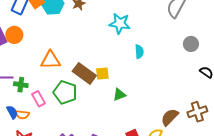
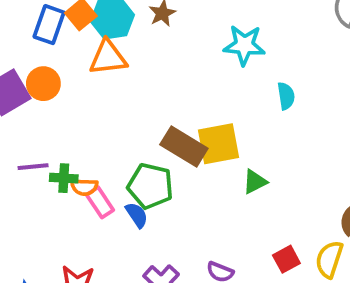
orange triangle: (51, 60) -> (108, 58), moved
yellow square: (102, 73) -> (219, 144), size x1.6
blue semicircle: (12, 112) -> (137, 215), moved
orange semicircle: (22, 115) -> (84, 187), moved

